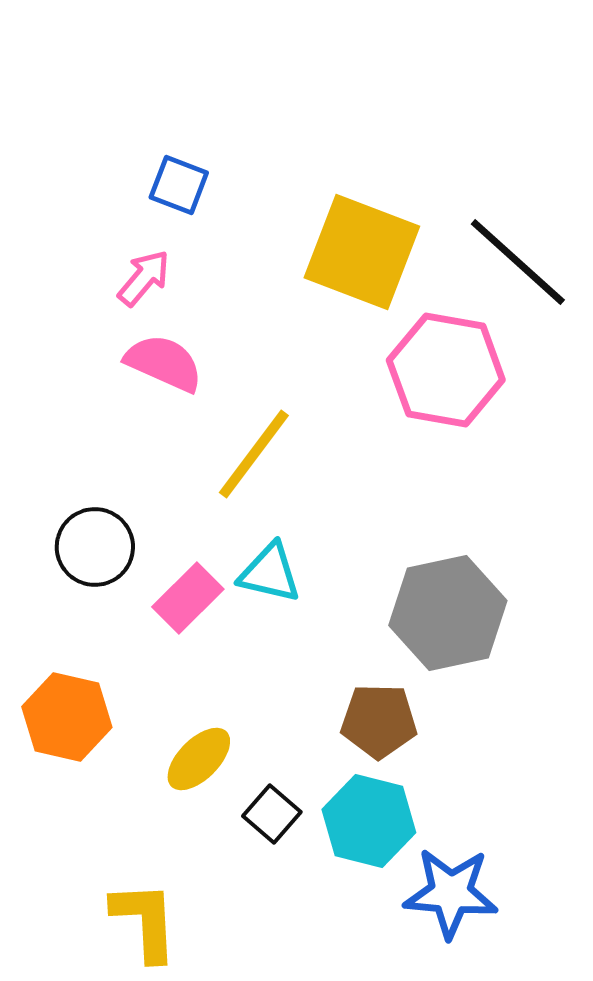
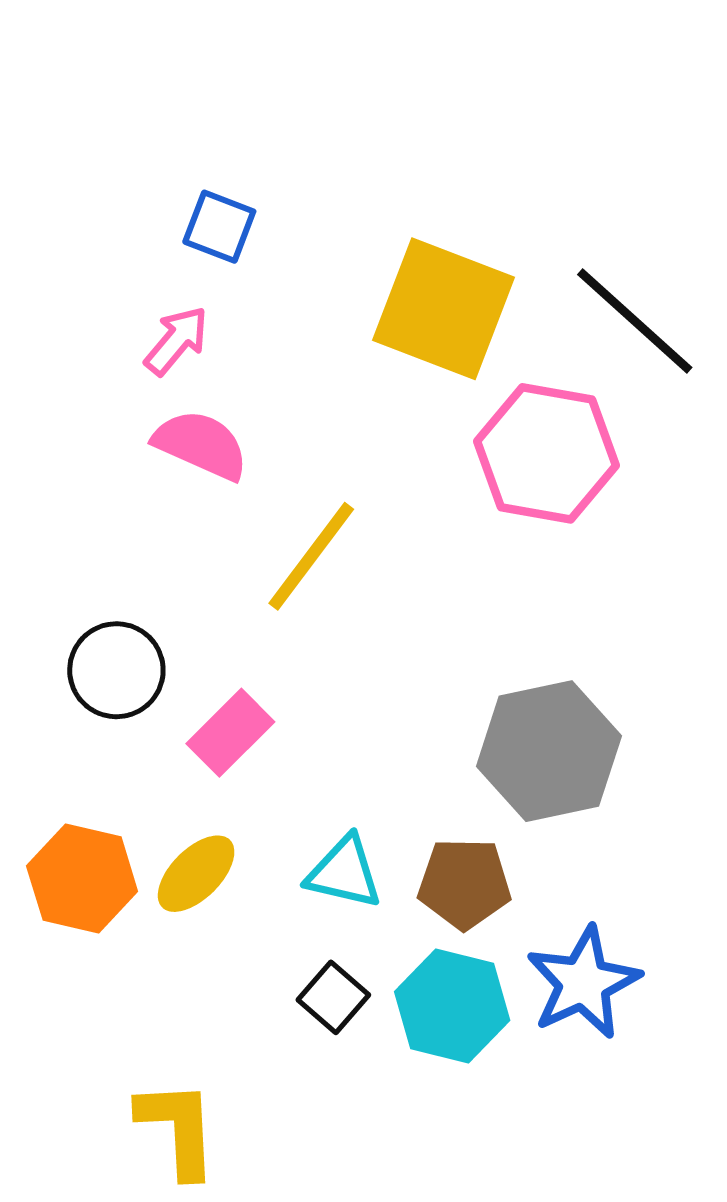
cyan triangle: (270, 573) -> (344, 872), moved
yellow ellipse: (199, 759) -> (196, 874), moved
blue star: (451, 893) -> (583, 983), moved, turned -30

